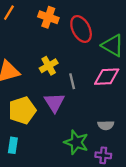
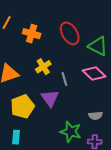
orange cross: (48, 17) -> (32, 34), moved
pink diamond: (107, 77) -> (94, 74), turned 50

